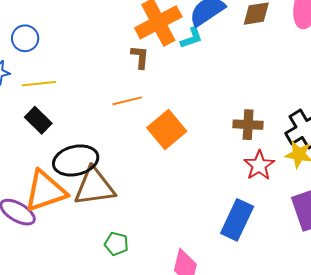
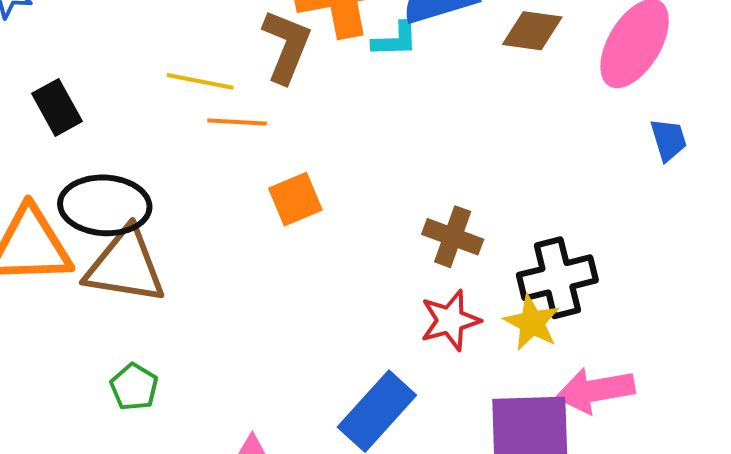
brown L-shape: (140, 57) -> (286, 46), size x1.5
yellow line: (39, 84) -> (200, 81), moved
orange square: (167, 130) -> (295, 199), size x0.7

